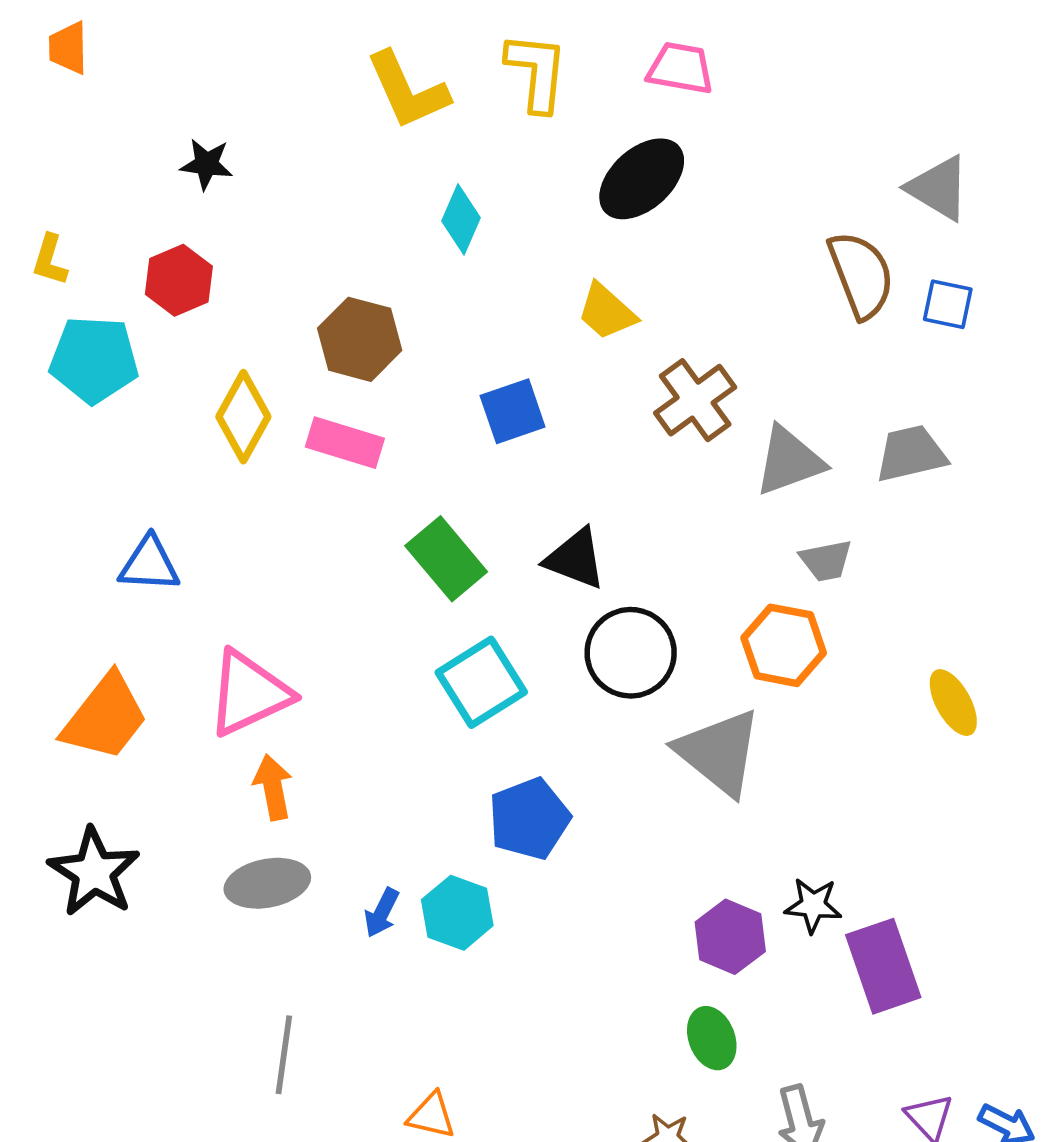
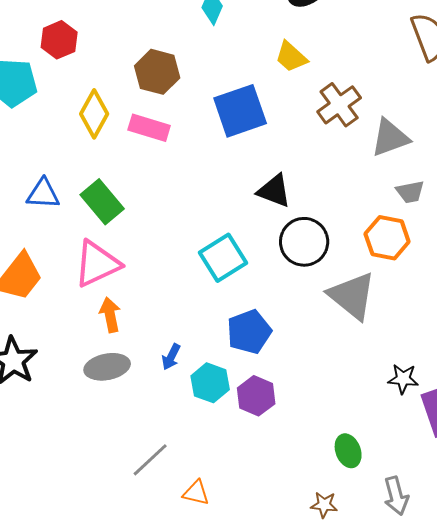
blue square: (513, 411) -> (240, 111), size x1.5
green rectangle: (446, 559) -> (102, 202), moved
blue arrow: (382, 913) -> (171, 357), moved
purple hexagon: (730, 937) -> (256, 396), moved
gray line: (284, 1055) -> (150, 460), moved, turned 39

